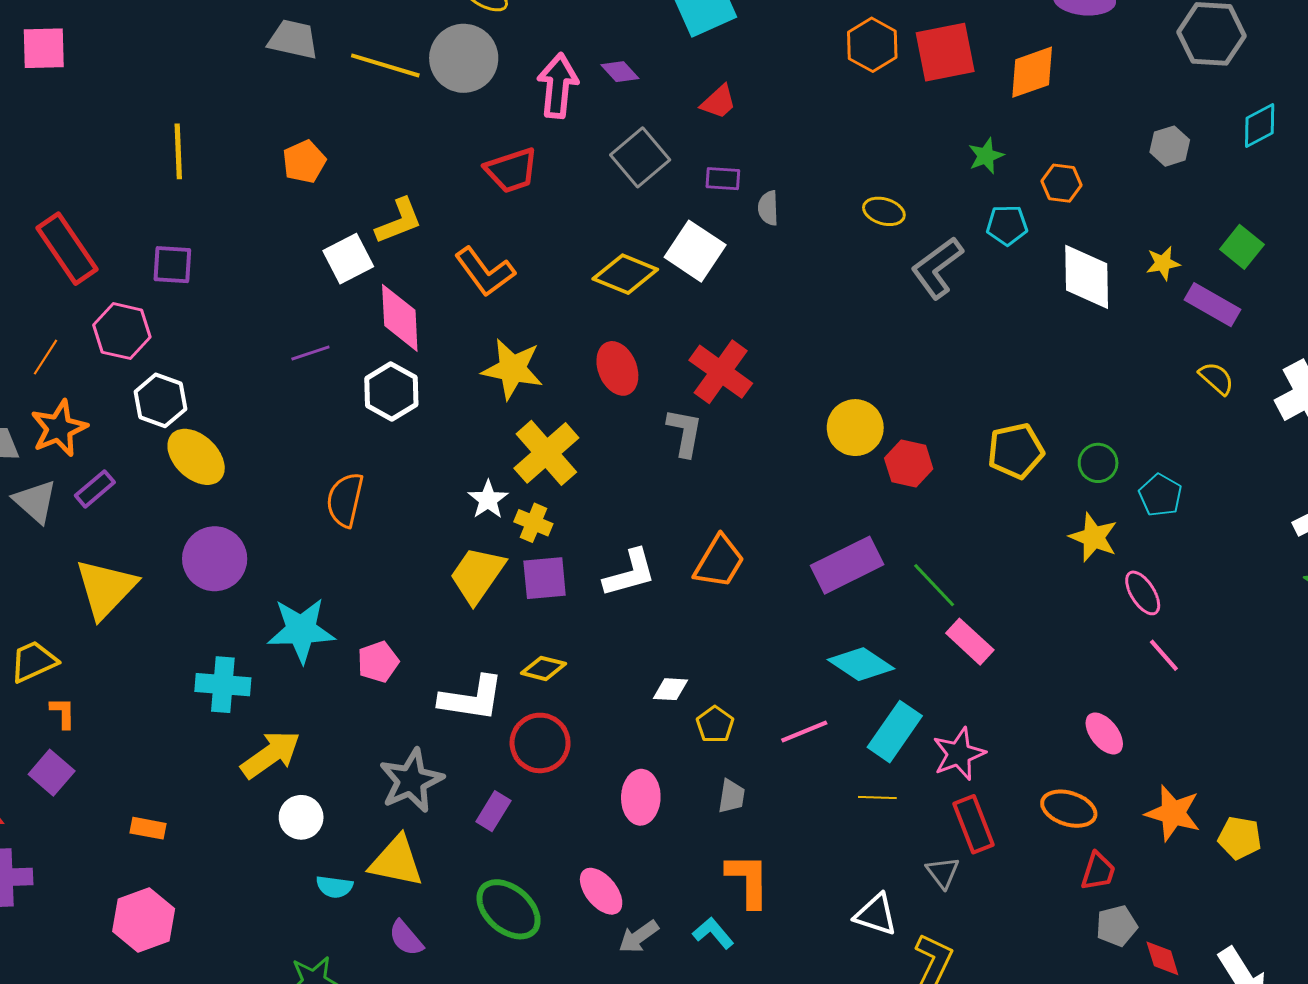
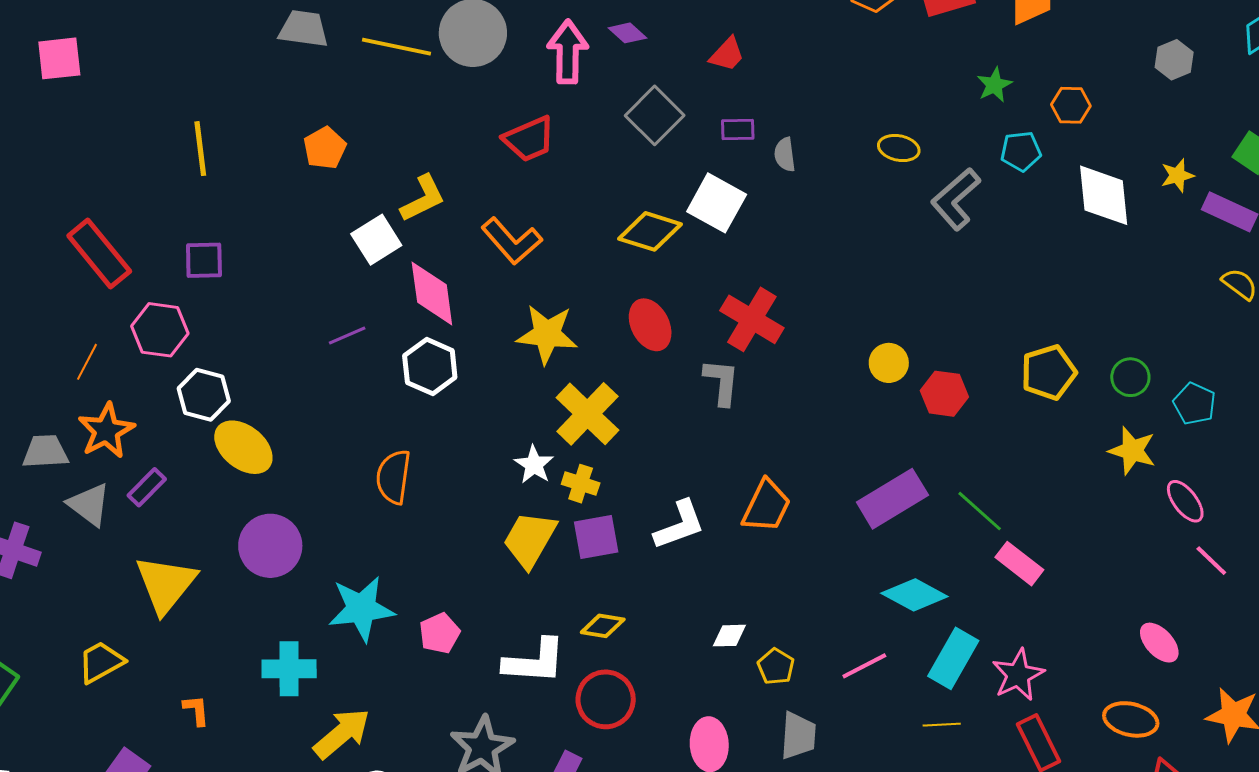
yellow circle: (855, 428) -> (889, 363), size x0.7
orange L-shape: (63, 713) -> (196, 710), moved
gray trapezoid: (731, 796) -> (798, 736), size x1.4

